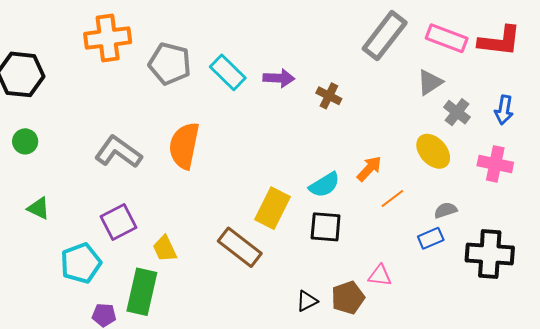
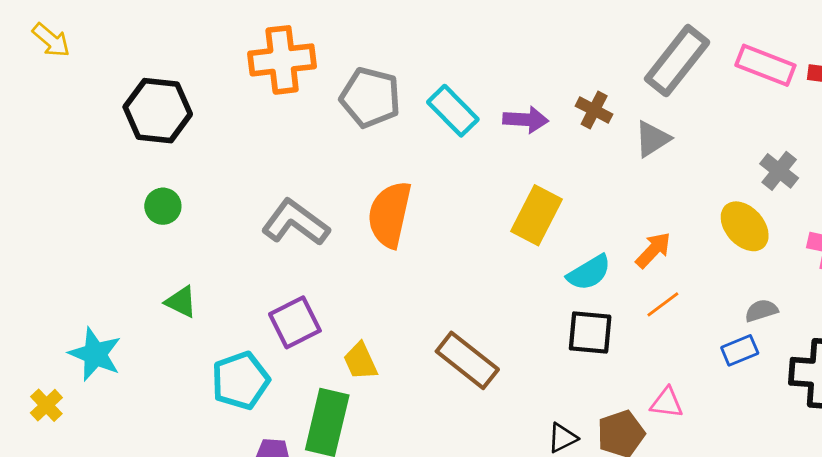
gray triangle: (430, 82) -> (652, 139), moved
brown cross: (329, 96) -> (594, 110), moved
orange line: (392, 198) -> (663, 304), moved
yellow rectangle: (272, 208) -> (536, 215), moved

